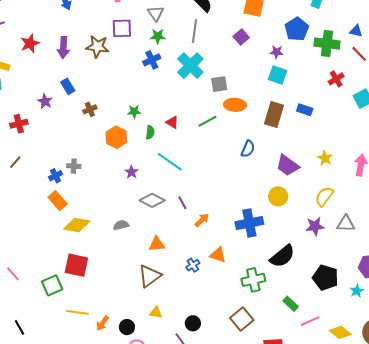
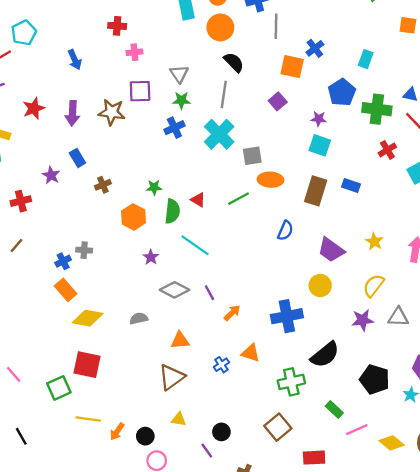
green semicircle: (150, 132) -> (172, 211), size x1.5

